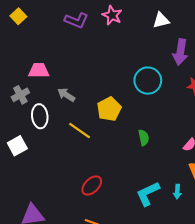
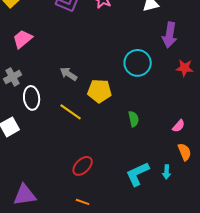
pink trapezoid: (39, 70) -> (23, 39), moved, turned -40
gray arrow: (66, 95) -> (69, 74), moved
yellow pentagon: (109, 109) -> (100, 91), turned 30

